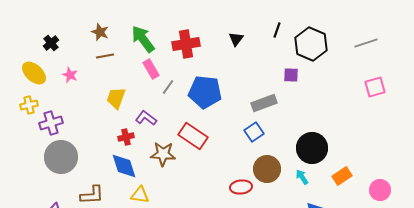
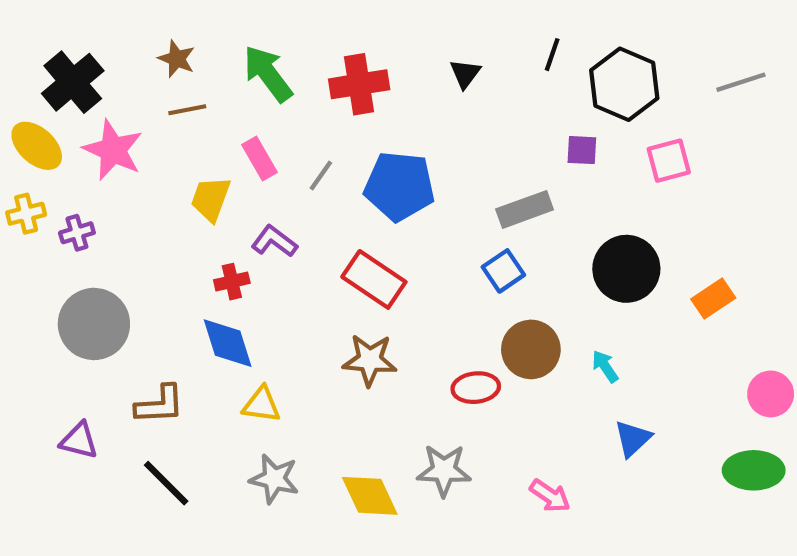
black cross: (51, 43) -> (73, 82), size x1.8
pink rectangle: (151, 69) -> (259, 159), moved
pink star: (70, 75) -> (113, 150), size x1.8
pink square: (375, 87) -> (669, 161), moved
purple cross: (51, 123) -> (77, 233), moved, size x0.7
black circle: (312, 148) -> (626, 269), moved
brown star: (163, 154) -> (370, 360), moved
orange rectangle: (342, 176) -> (713, 299), moved

